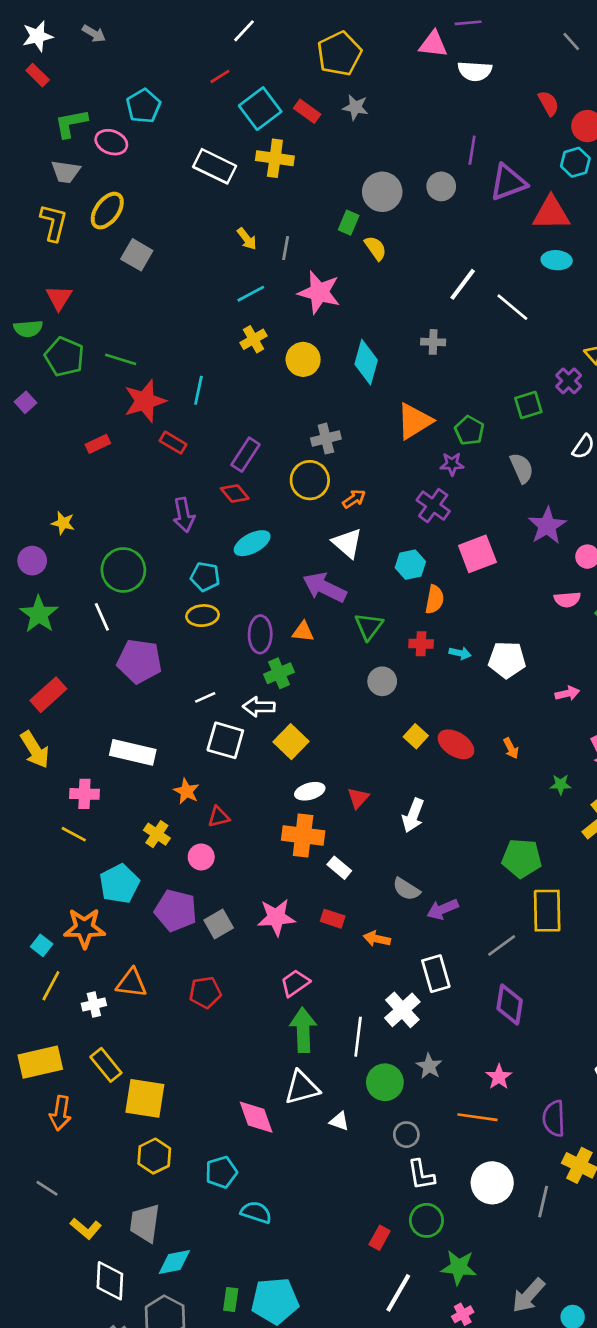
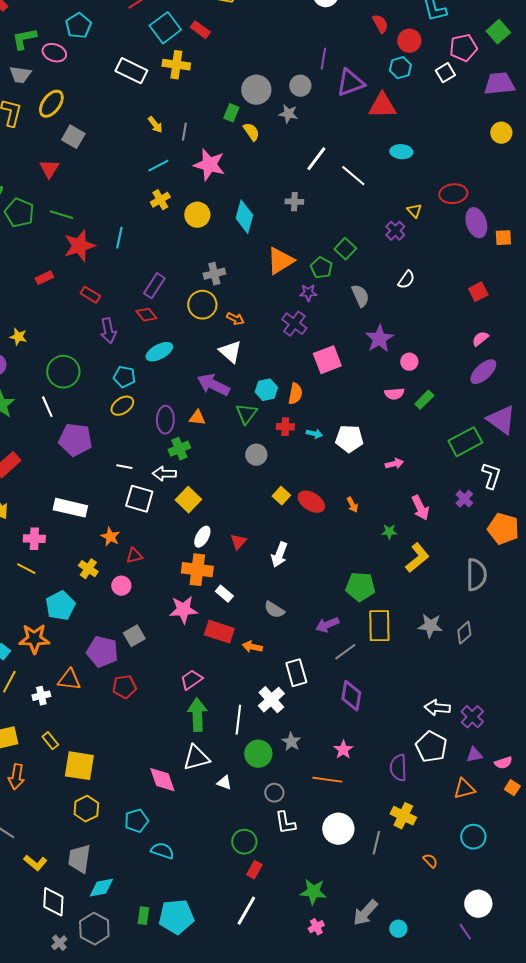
gray star: (355, 107) -> (288, 114), moved
cyan ellipse: (557, 260) -> (401, 152), moved
red triangle: (59, 298) -> (49, 169), moved
green square: (528, 405) -> (345, 249), moved, turned -30
red rectangle: (173, 443) -> (90, 295), moved
orange arrow: (354, 499) -> (235, 319), turned 60
cyan hexagon: (410, 565) -> (266, 390), moved
yellow ellipse: (203, 616) -> (122, 406), turned -30
white line: (205, 697) -> (124, 467), turned 35
white ellipse: (310, 791) -> (202, 537), turned -45
purple arrow: (443, 909) -> (327, 625), moved
purple pentagon: (176, 911) -> (102, 652), moved
pink star: (276, 917) -> (183, 610), moved
red rectangle: (333, 919) -> (219, 632), size x1.6
yellow rectangle: (106, 1065) -> (50, 741), size x0.7
purple semicircle: (554, 1118) -> (398, 768), moved
green circle: (426, 1220) -> (244, 842), moved
white line: (398, 1293) -> (246, 911), moved

